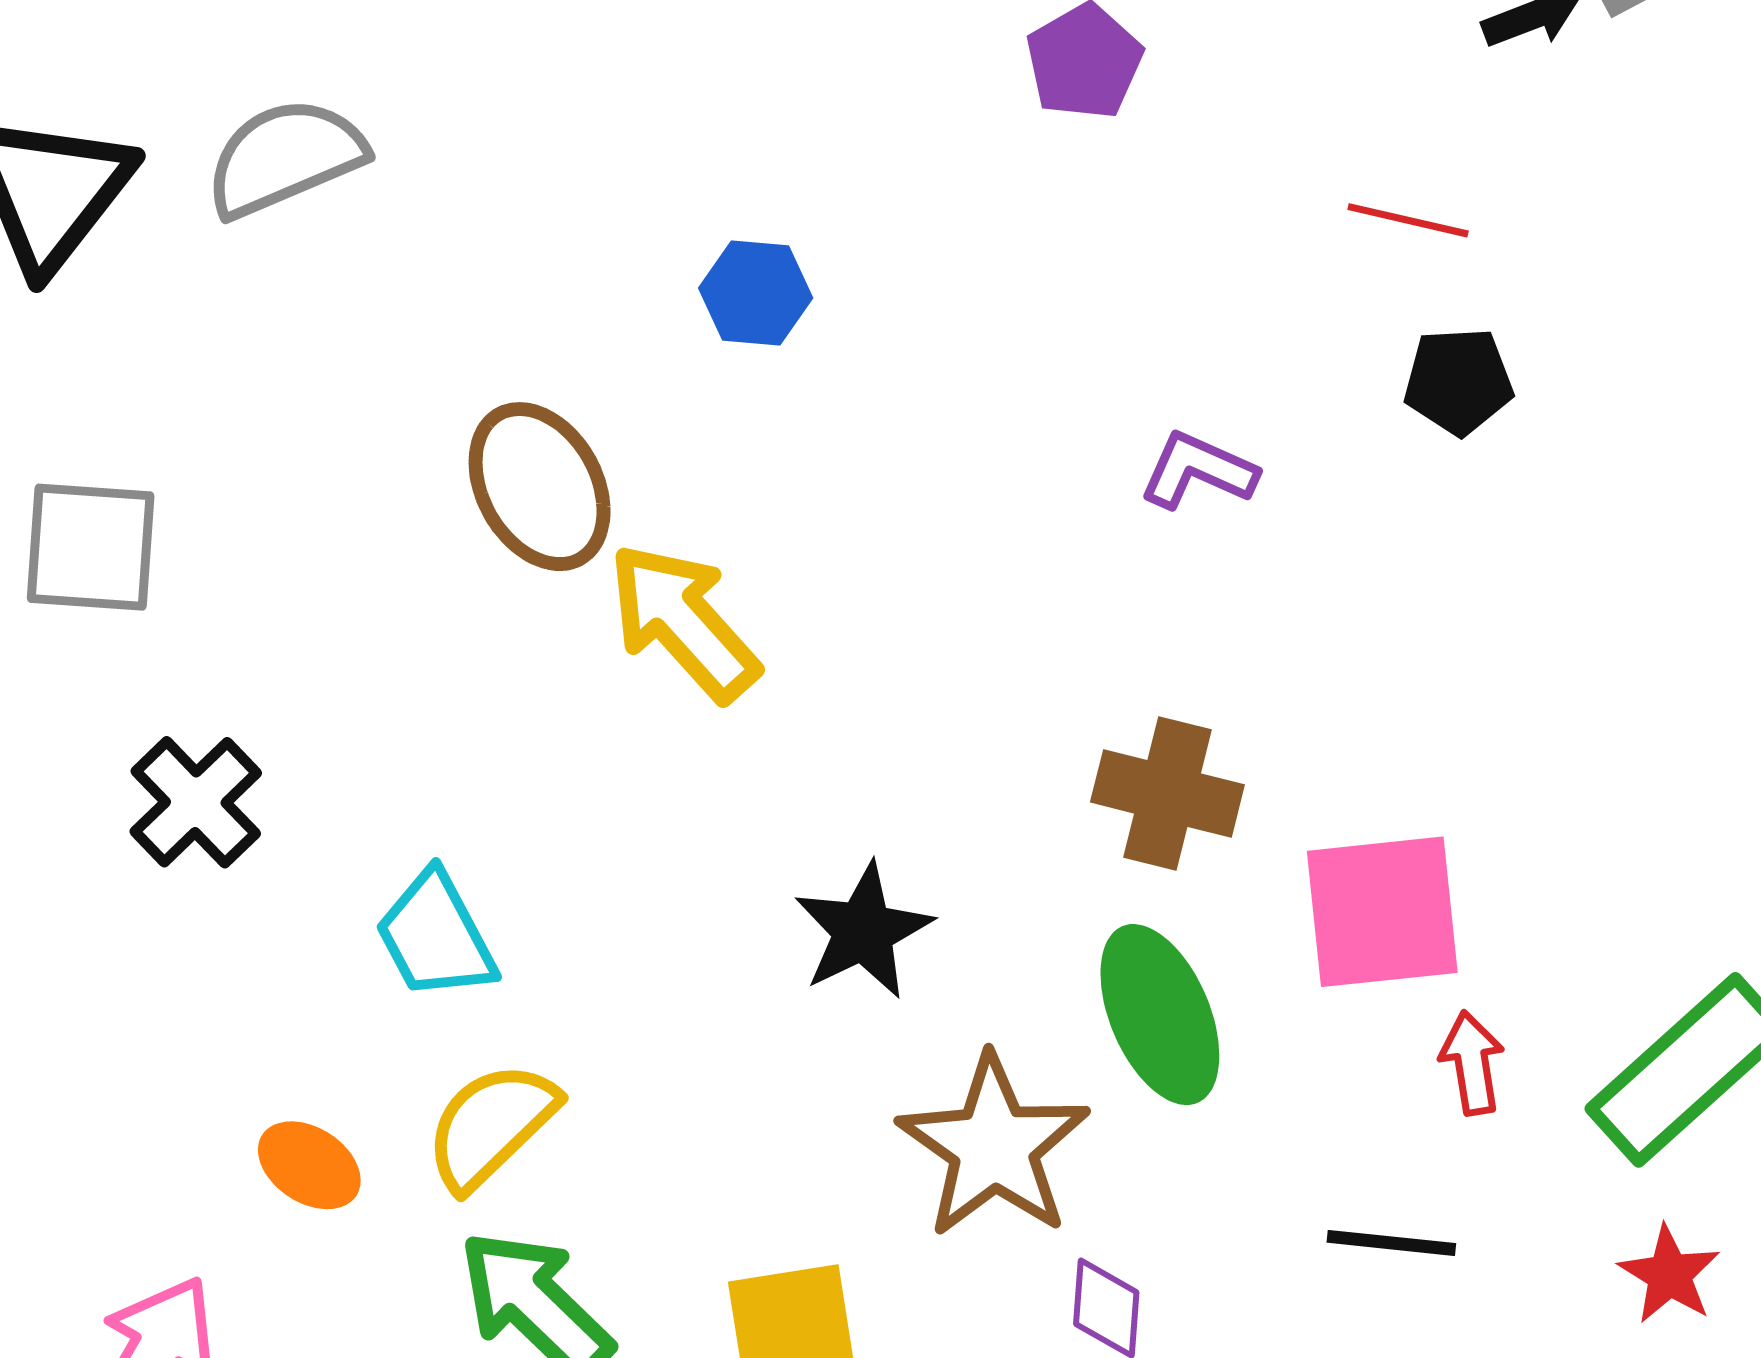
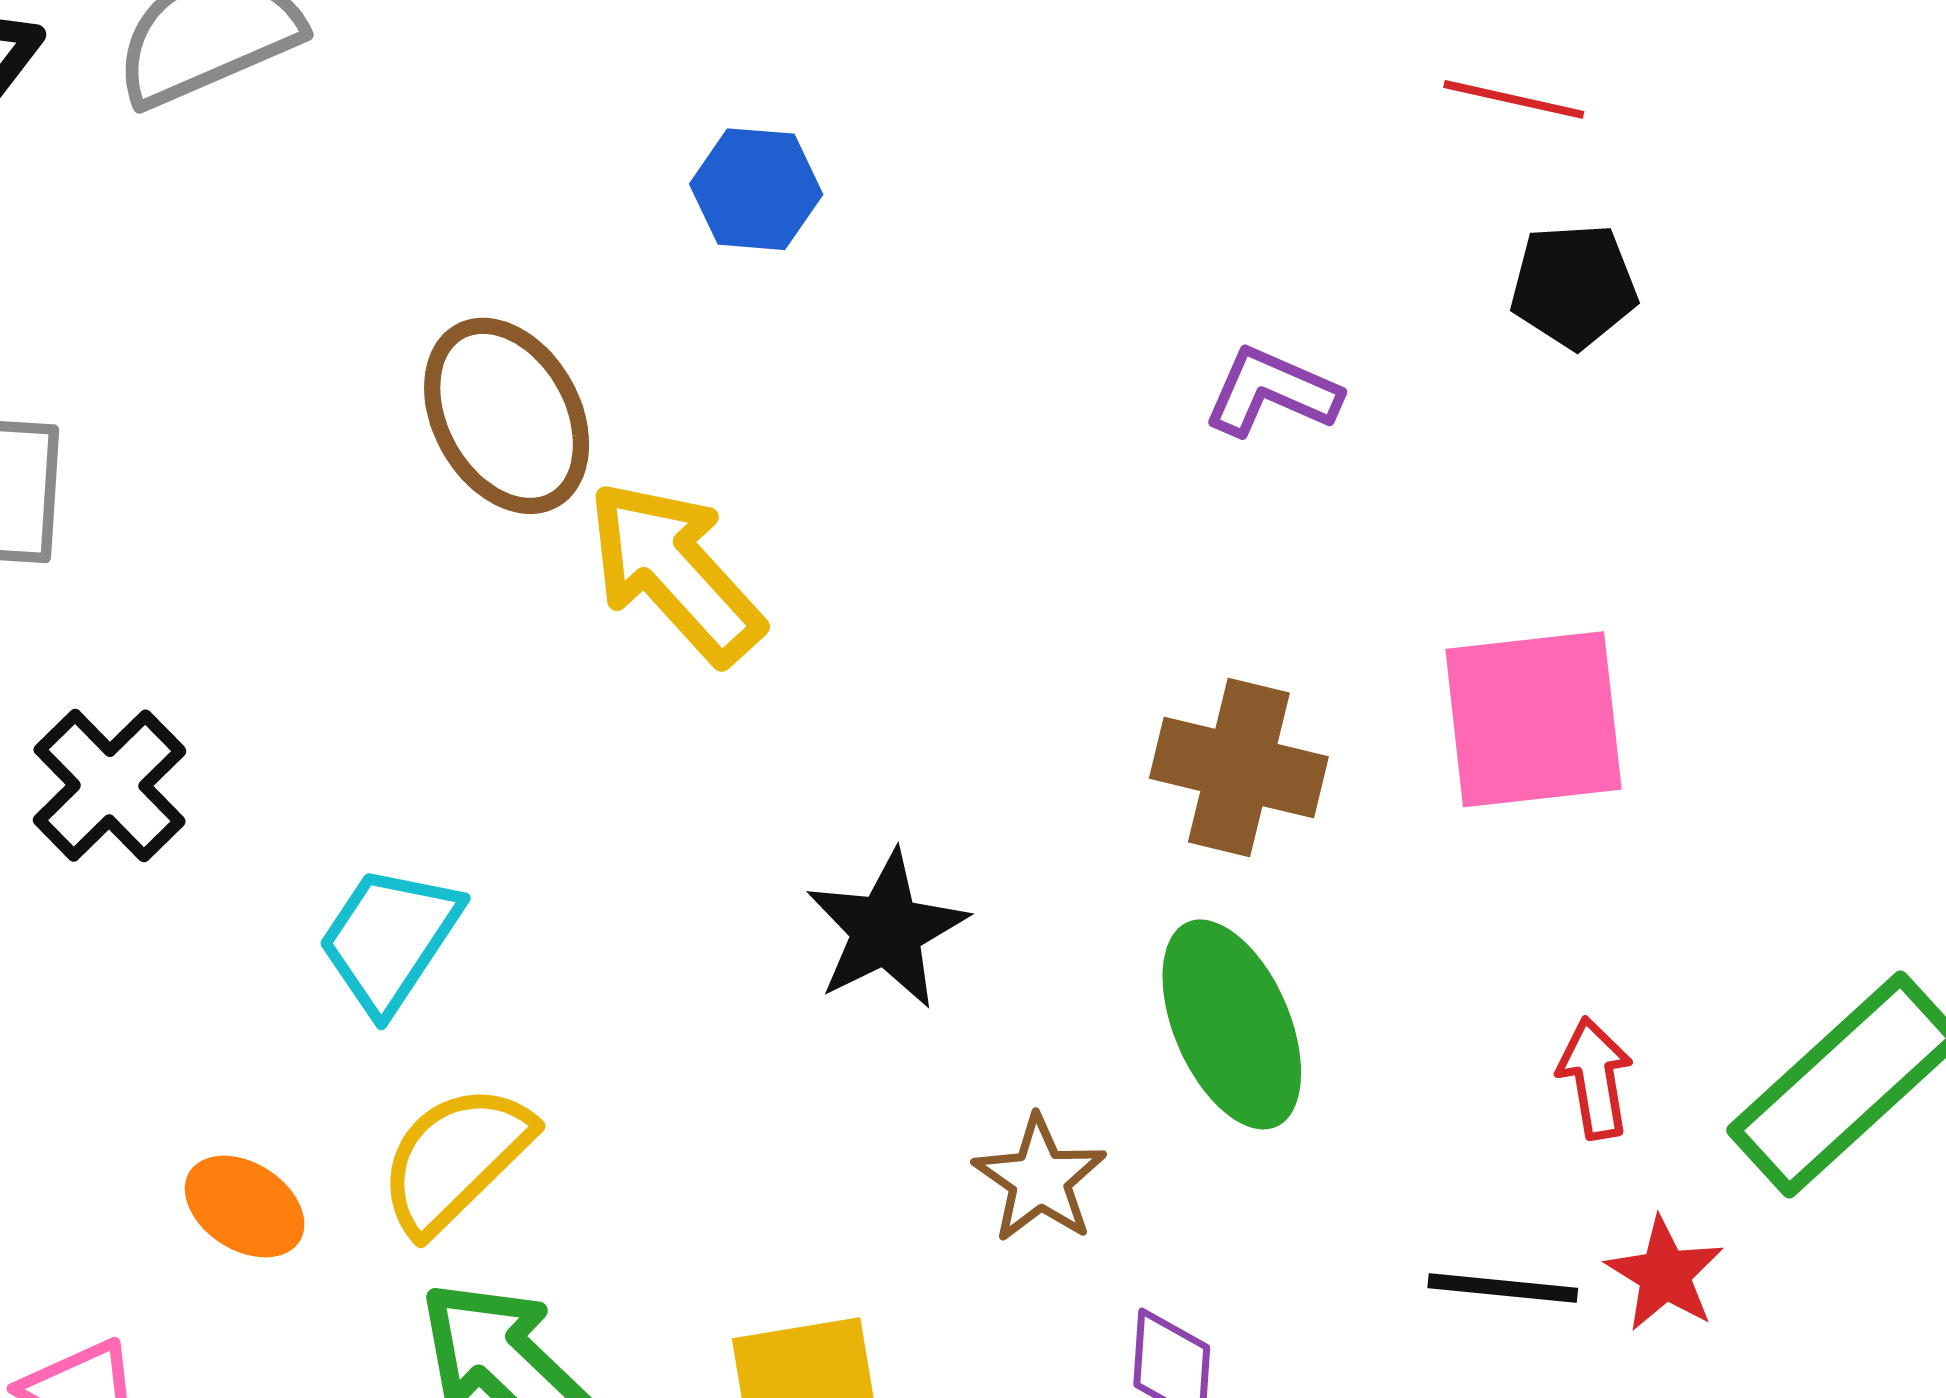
pink square: (1382, 912) -> (1534, 719), moved
cyan trapezoid: (436, 936) -> (389, 939), turned 62
brown star: (994, 1146) -> (1040, 1179), size x0.6
red star: (1669, 1275) -> (1665, 1274), moved

